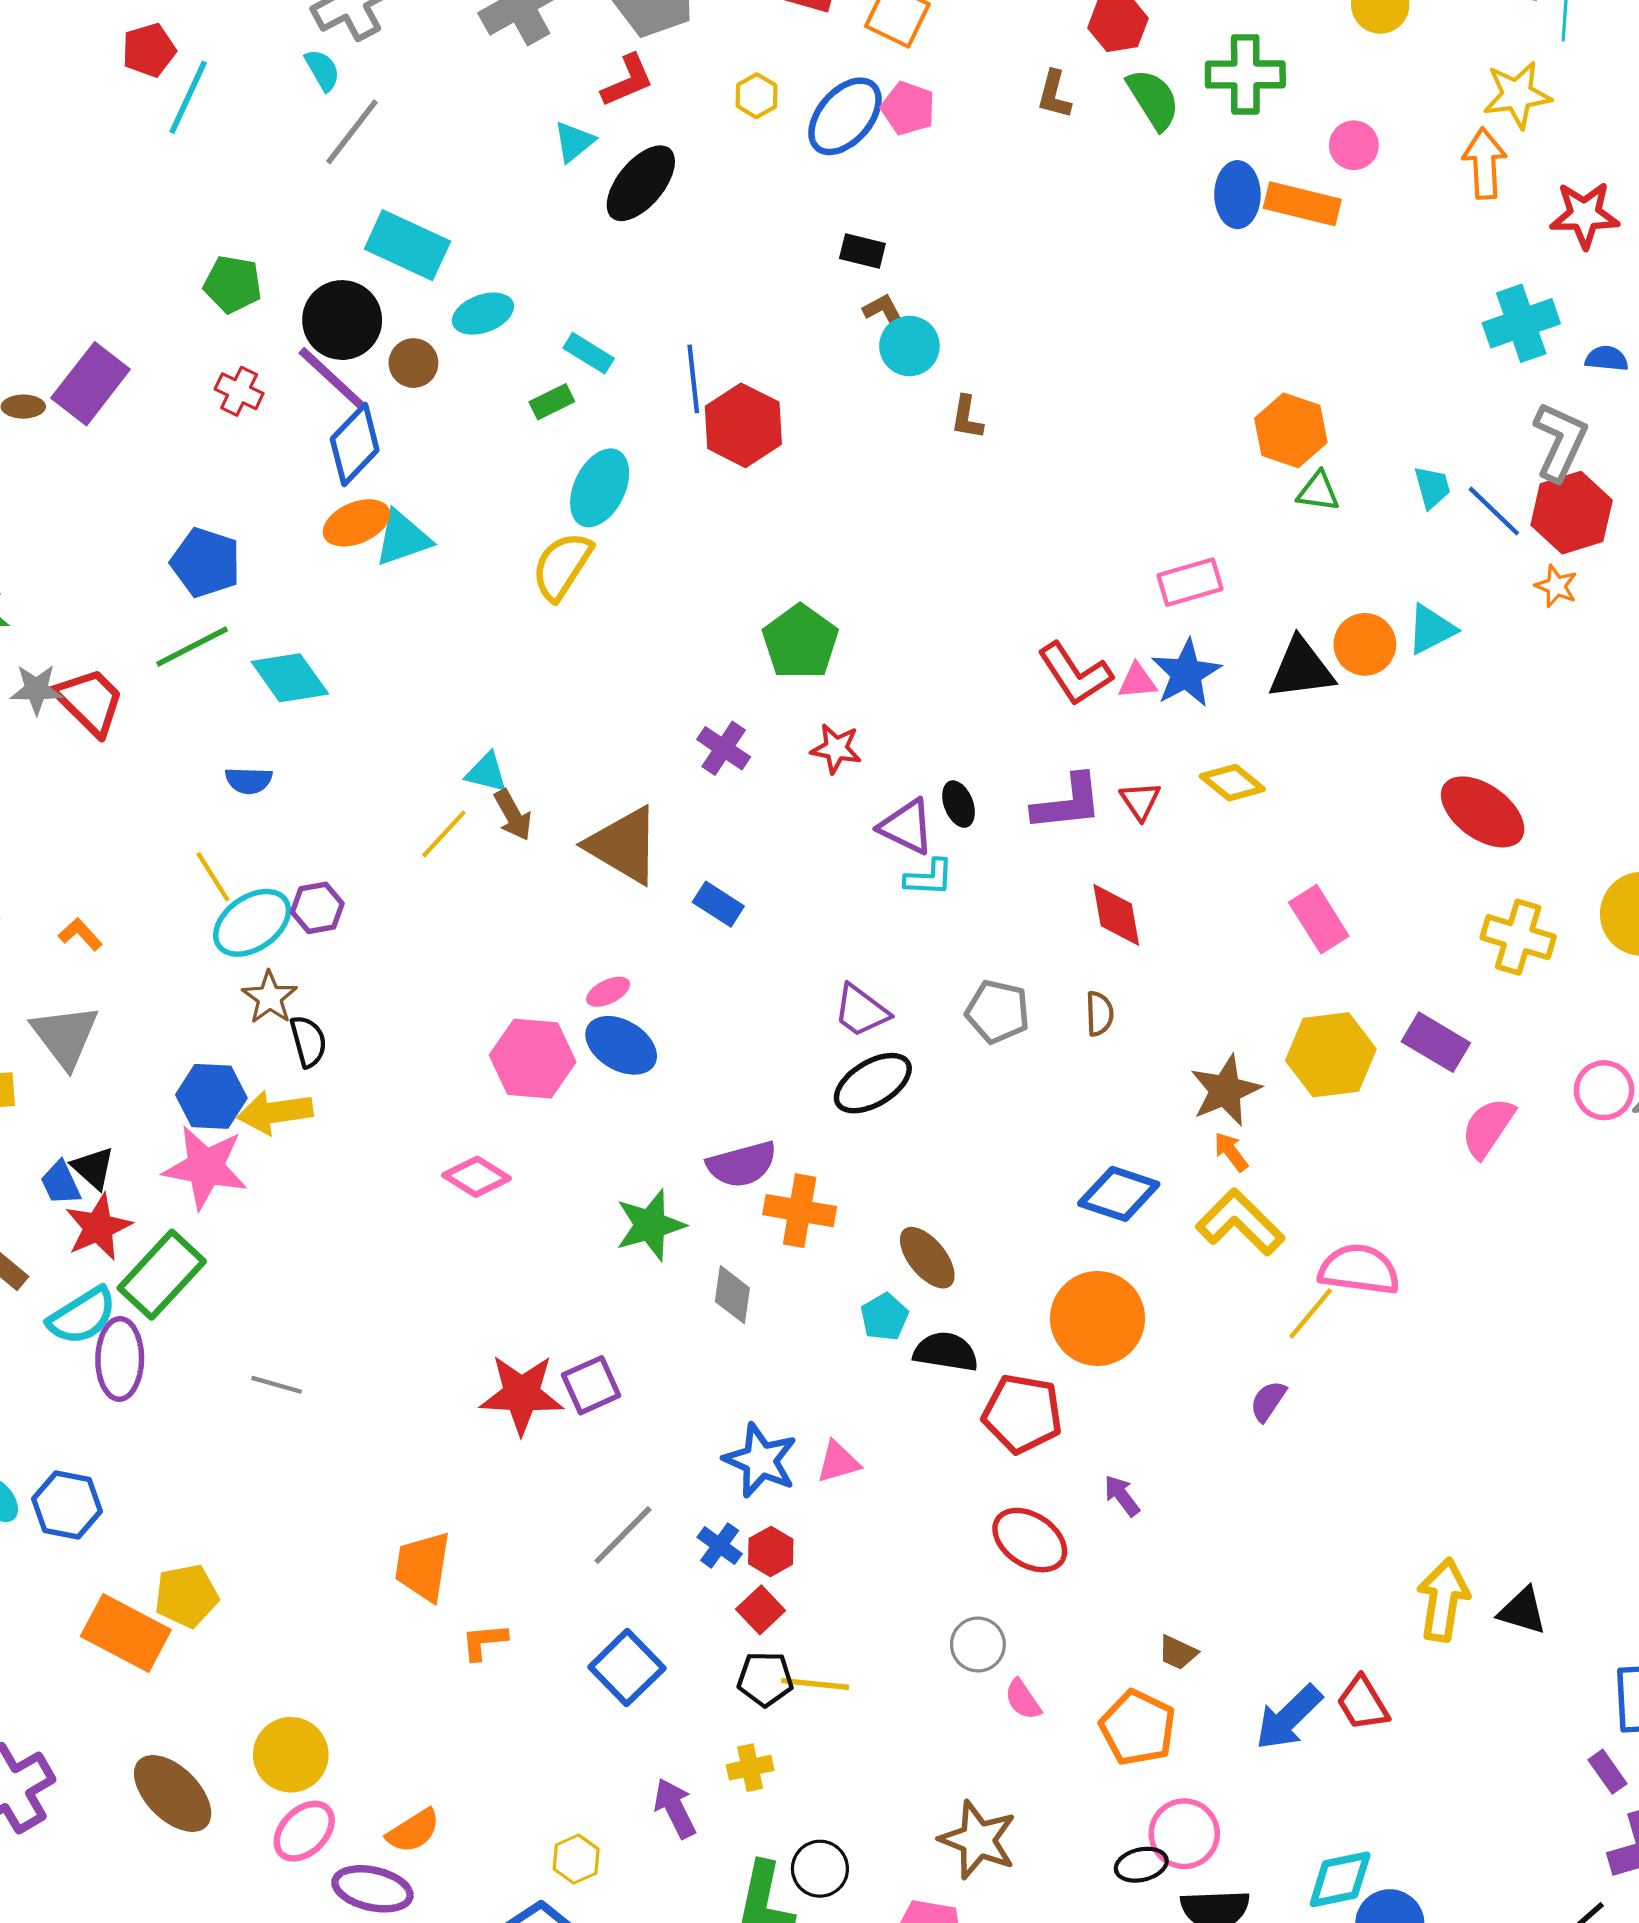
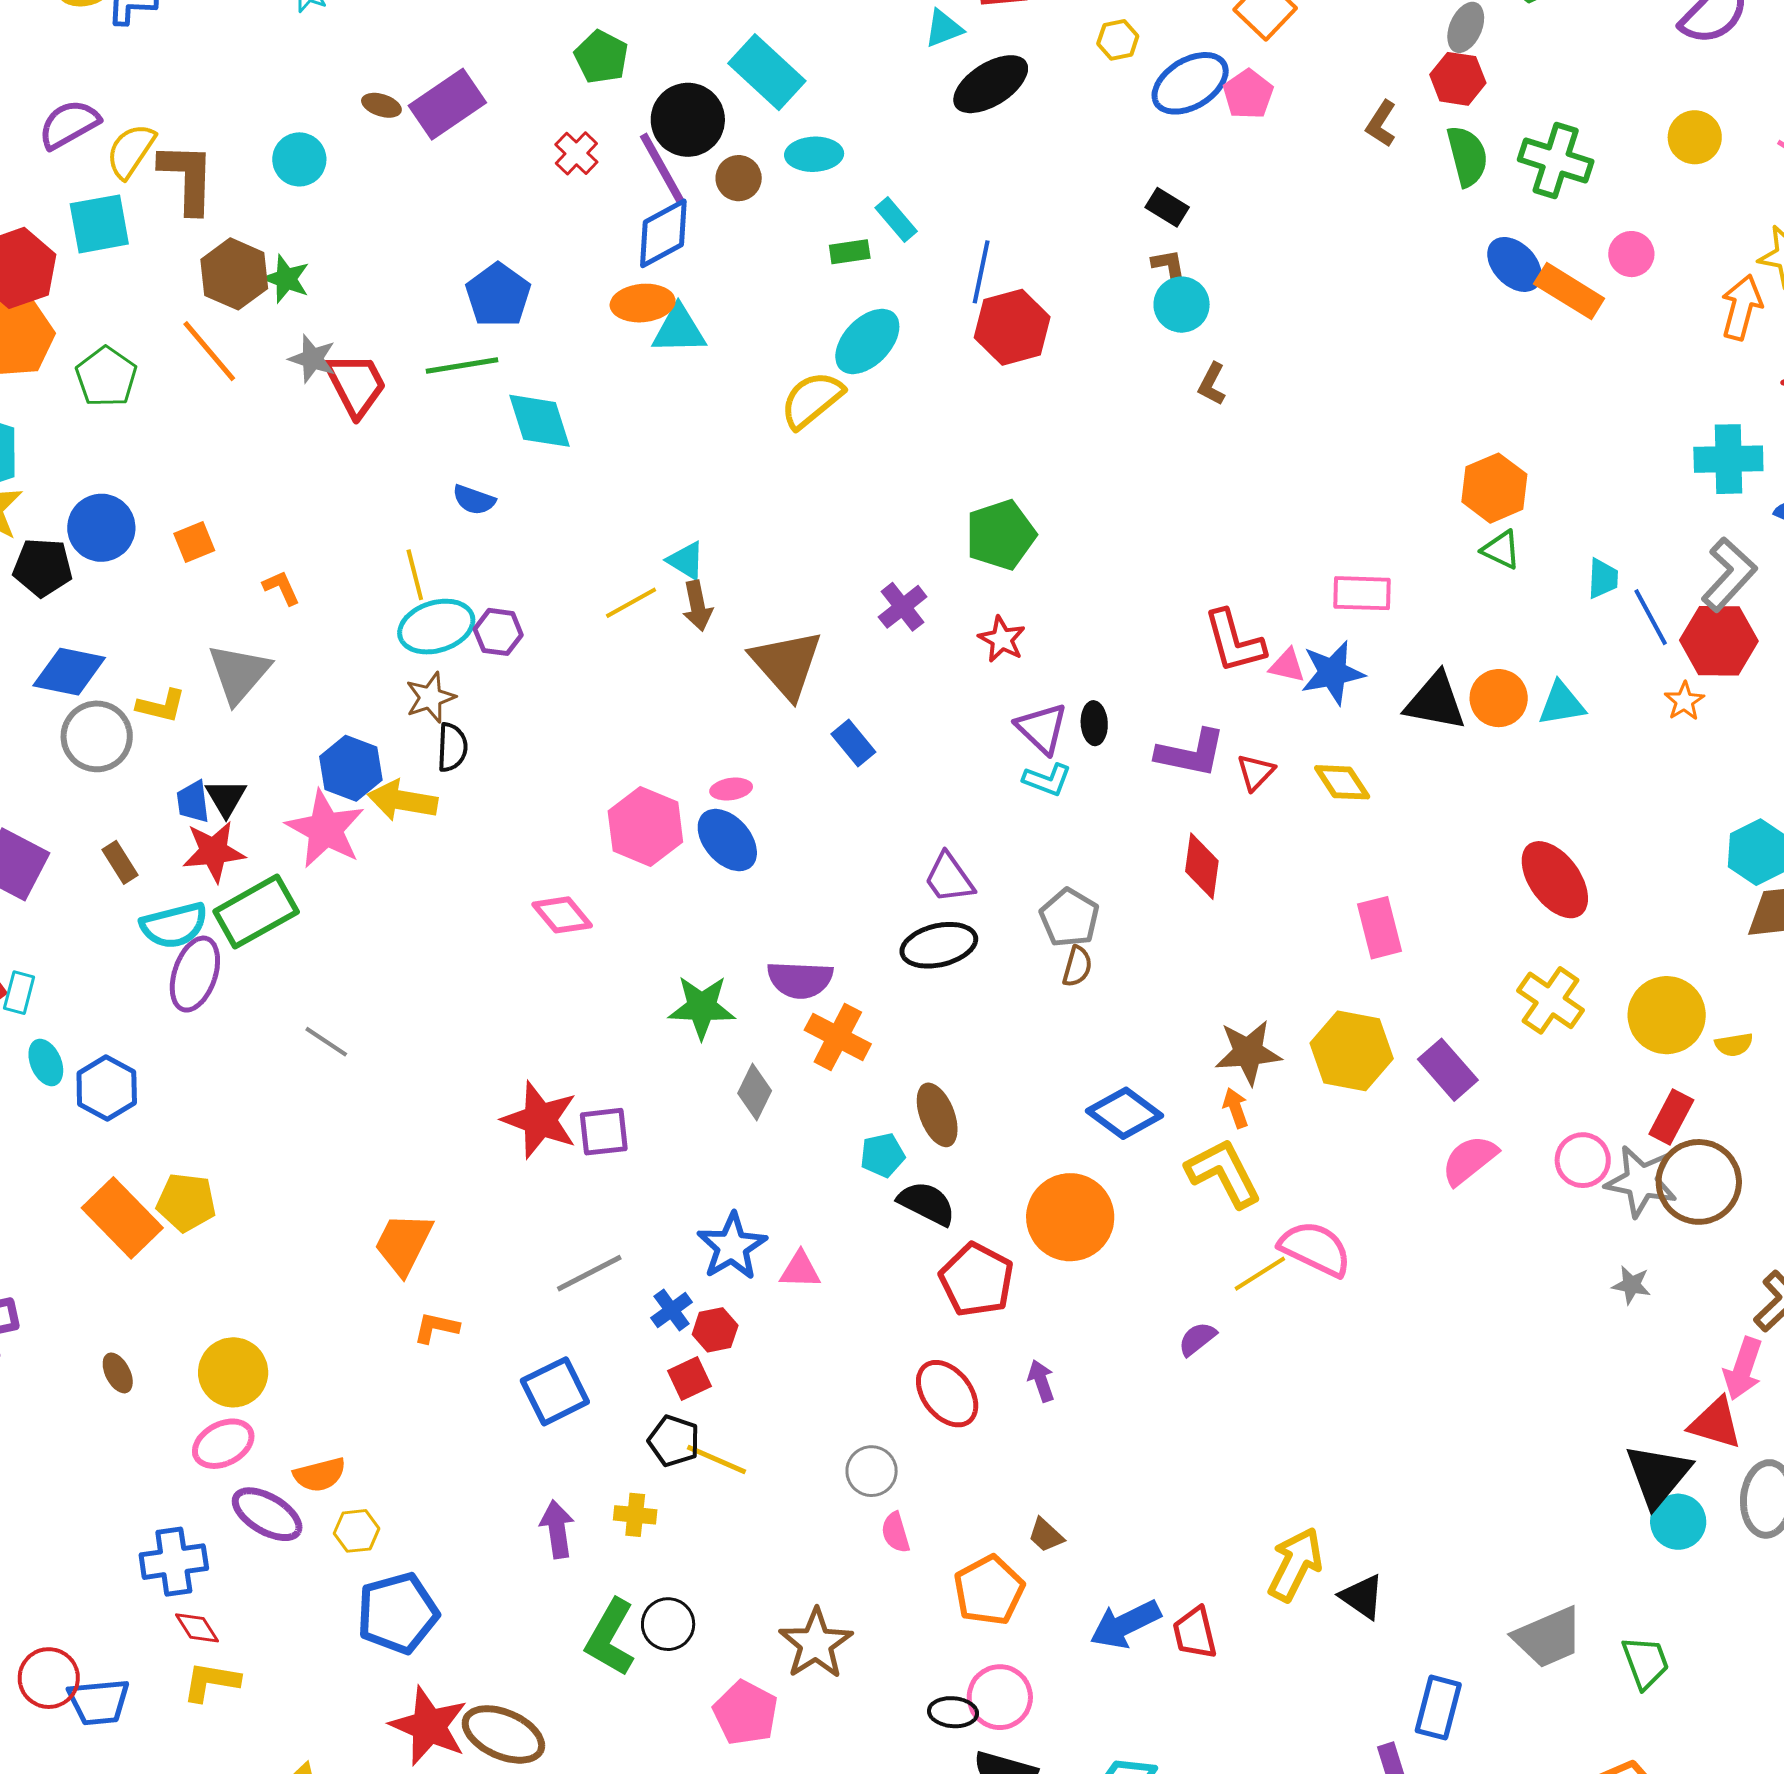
blue ellipse: (1237, 195) -> (1514, 264), turned -62
brown semicircle: (1099, 1014) -> (1077, 966), moved
brown ellipse: (173, 1793) -> (118, 1373), size x0.5
yellow hexagon: (576, 1859) -> (357, 1531), moved

